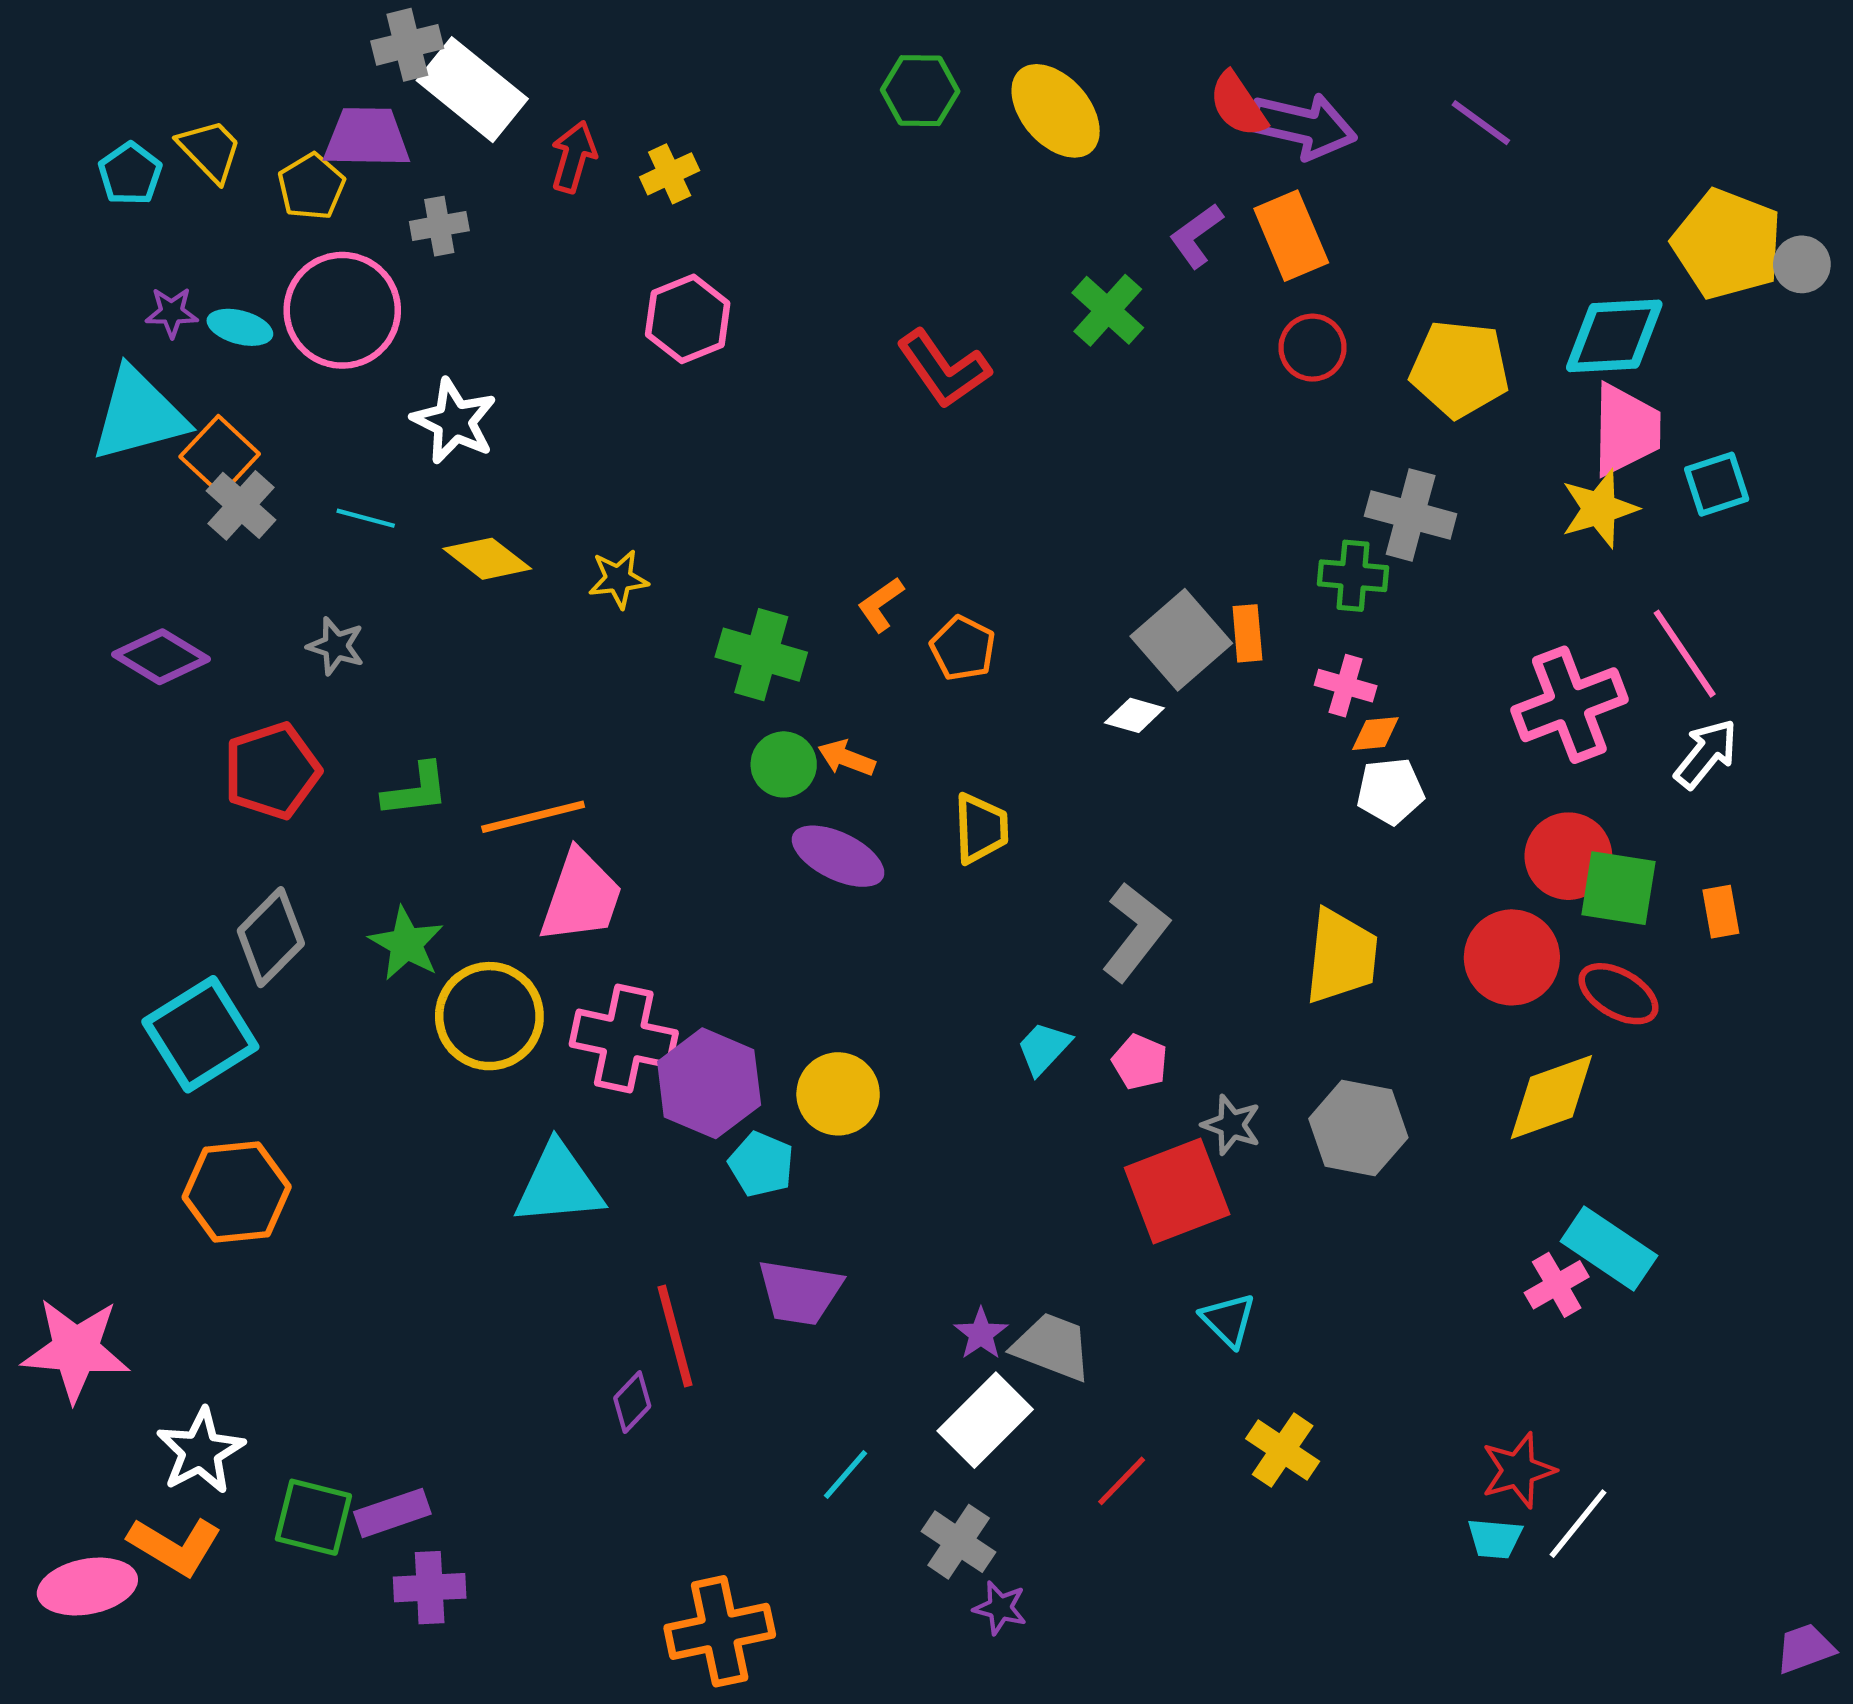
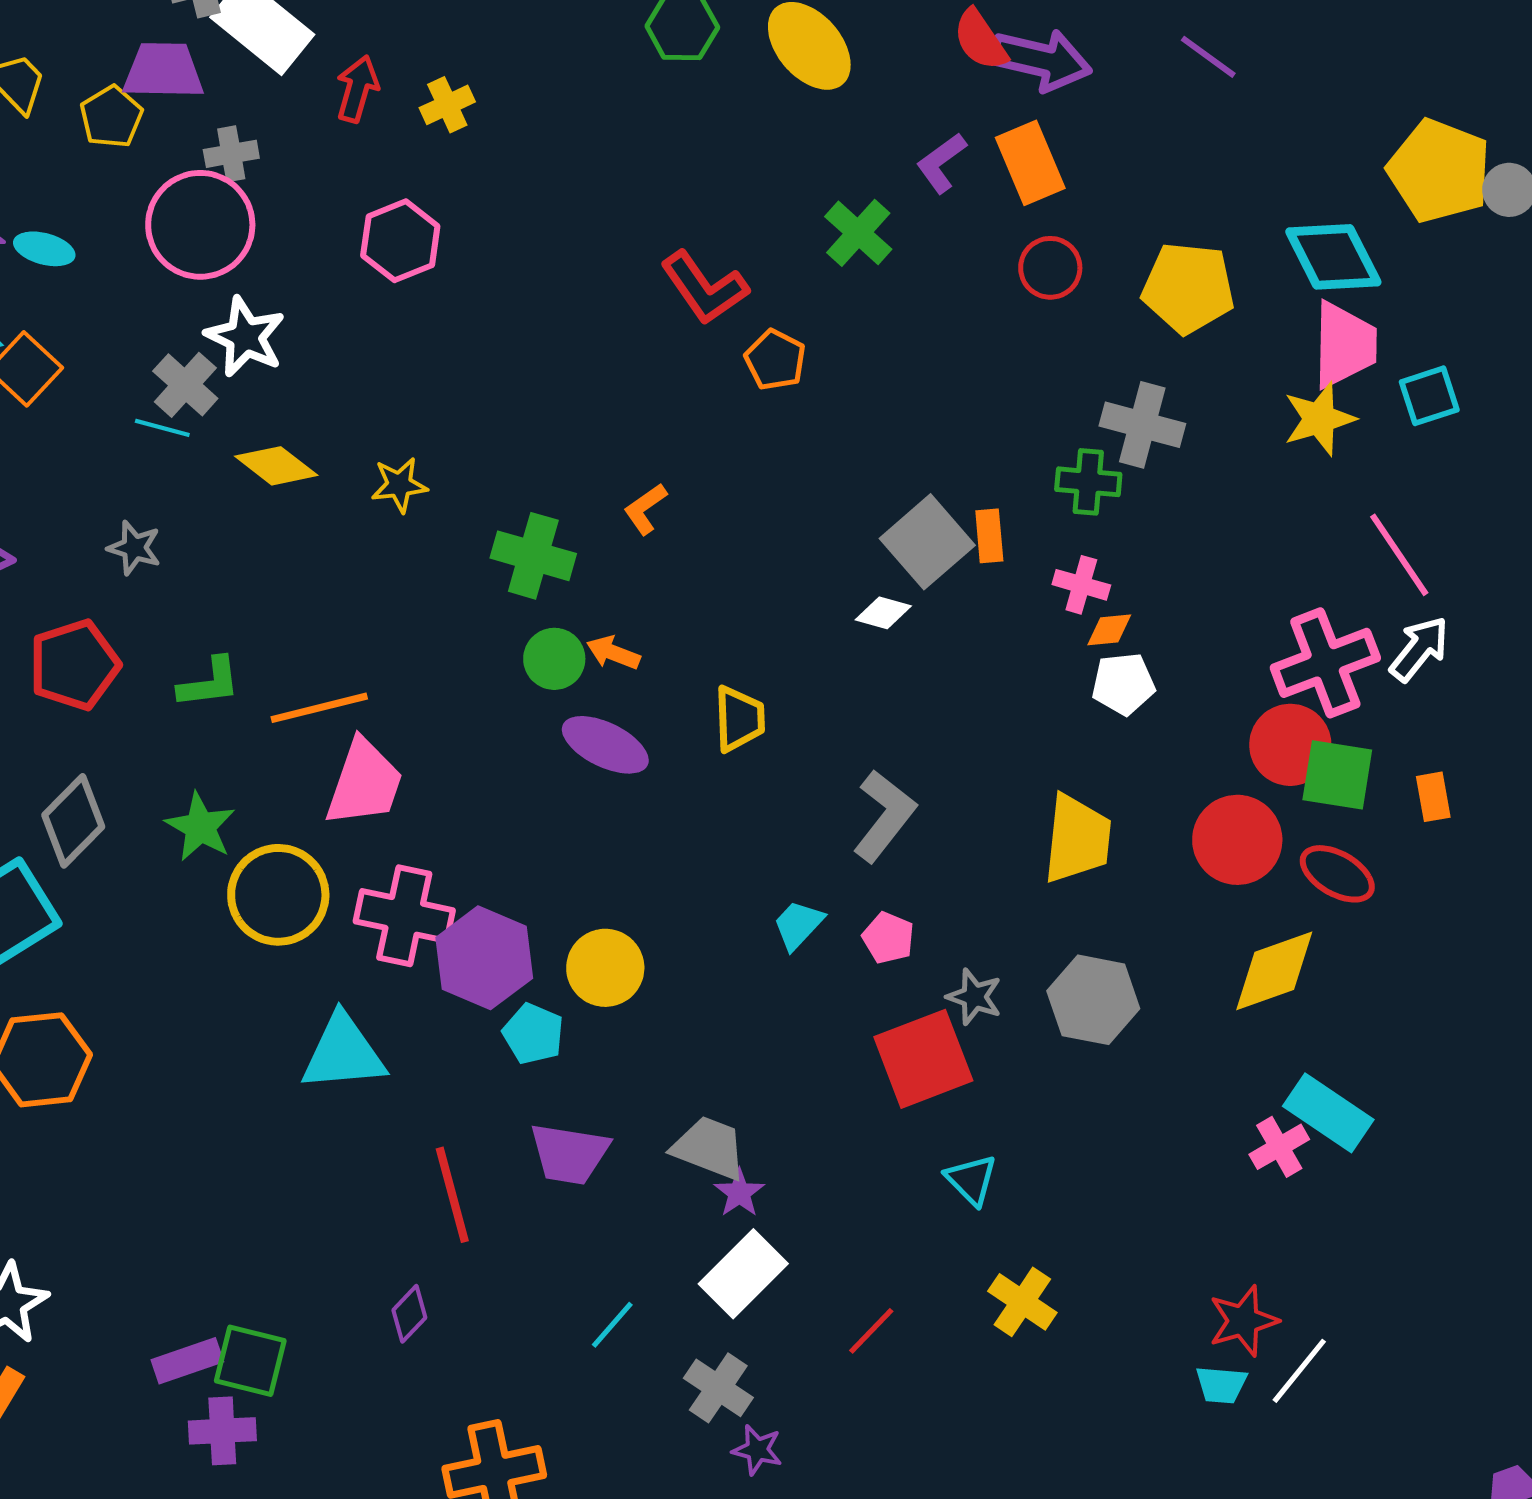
pink circle: (342, 310) -> (200, 225), moved
pink hexagon: (688, 319) -> (400, 241), moved
cyan diamond: (1614, 336) -> (1333, 257), turned 66
gray cross: (241, 505) -> (185, 385), moved
orange pentagon: (963, 648) -> (775, 360), moved
pink cross: (1569, 705) -> (1325, 663), moved
gray trapezoid: (1052, 1347) -> (709, 1148), moved
purple diamond: (632, 1402) -> (409, 1314), moved
green square: (313, 1517) -> (250, 1361), moved

